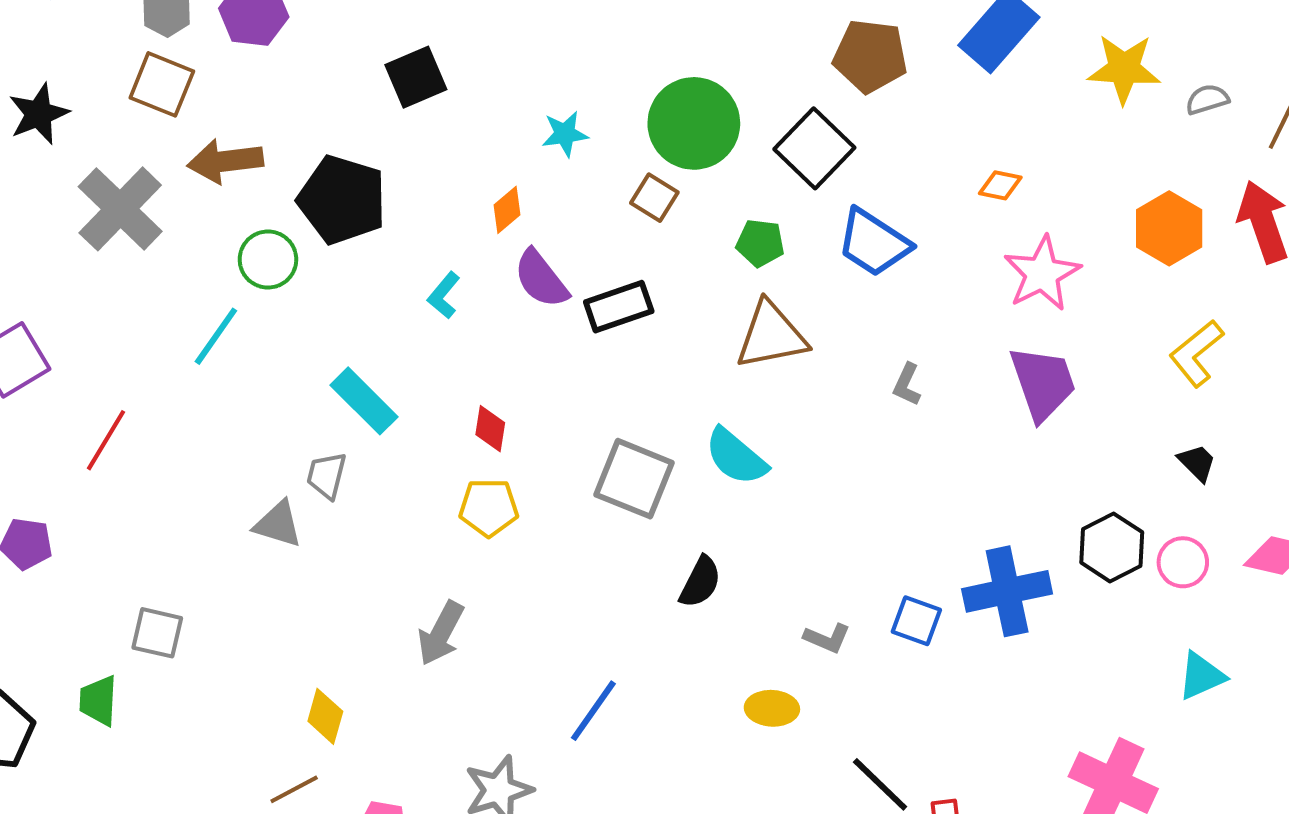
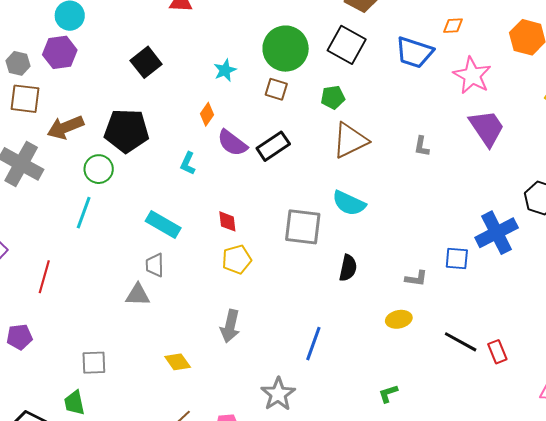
orange diamond: (1000, 185) -> (453, 26), moved
blue trapezoid: (874, 243) -> (414, 52), moved
yellow diamond: (325, 716) -> (178, 362), moved, turned -36

